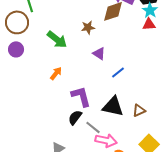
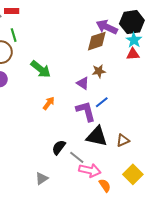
brown star: (88, 27) -> (99, 71), moved
orange arrow: (56, 73) -> (49, 103), moved
purple L-shape: (81, 96) -> (86, 111), moved

